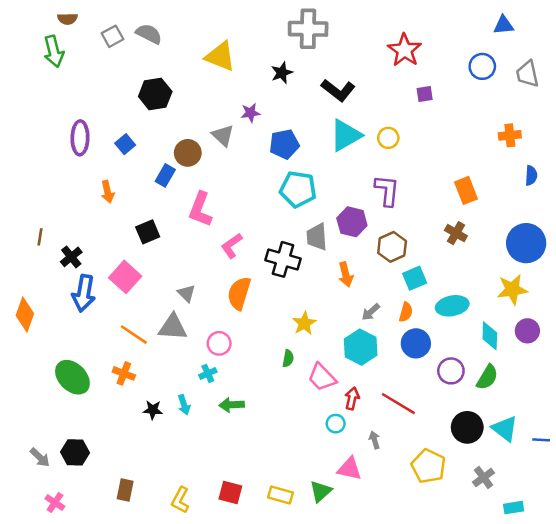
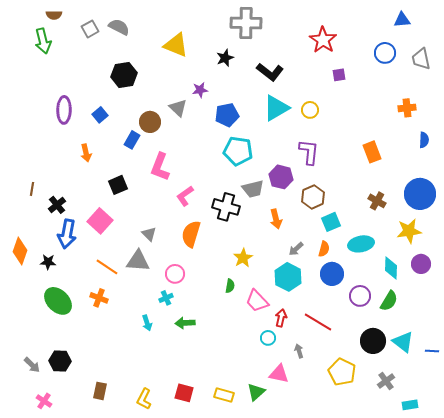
brown cross: (456, 233) -> (377, 201), moved
gray trapezoid: (317, 237) -> (253, 189), turned -100
black star: (153, 410) -> (48, 262), moved

